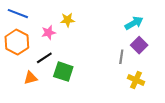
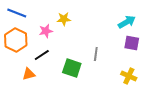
purple square: (139, 45) -> (132, 43), turned -35
gray line: (121, 57) -> (96, 54), moved
green square: (63, 72) -> (72, 68), moved

